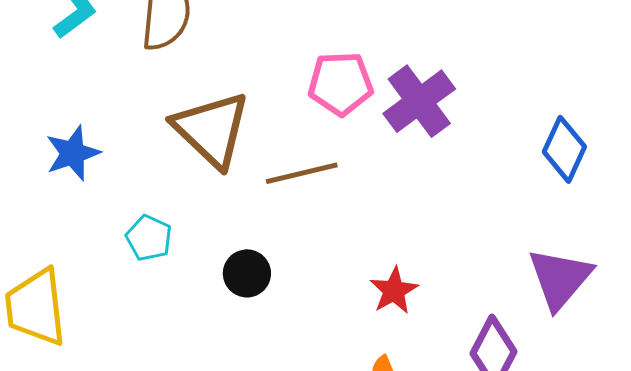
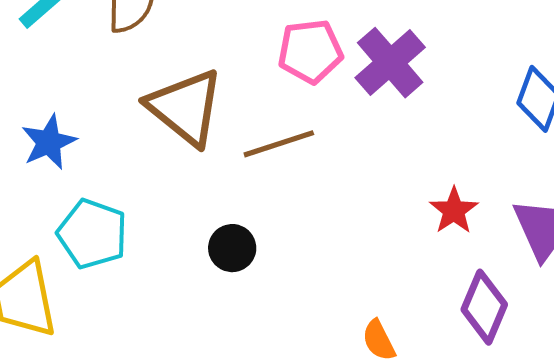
cyan pentagon: (149, 238) -> (92, 234), moved, size x1.5
red star: (394, 291) -> (454, 211), moved

